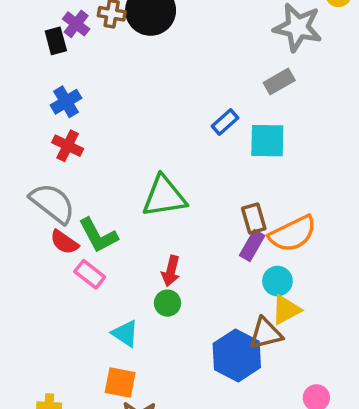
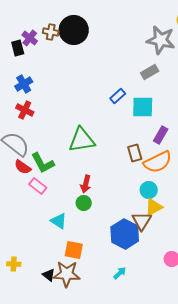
purple rectangle: (252, 246) -> (161, 135), moved
brown triangle: (266, 333) -> (142, 221), turned -45
orange square: (120, 383) -> (74, 250), moved

